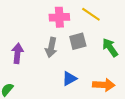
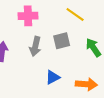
pink cross: (59, 17) -> (28, 16), moved

